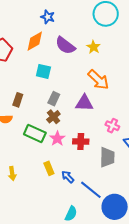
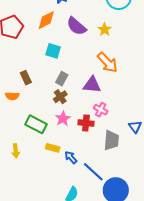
brown rectangle: (18, 100) -> (26, 78), turned -48
pink cross: (112, 126) -> (101, 110), moved
green rectangle: (35, 133) -> (36, 124), moved
yellow rectangle: (49, 168) -> (53, 148), turned -56

